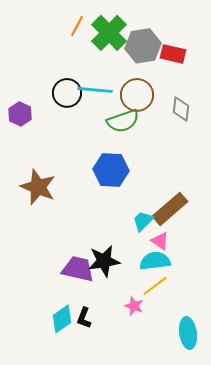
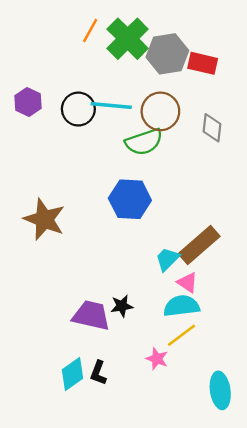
purple hexagon: (20, 114) -> (28, 102), moved
black star: (104, 261) -> (122, 306), size x0.6

